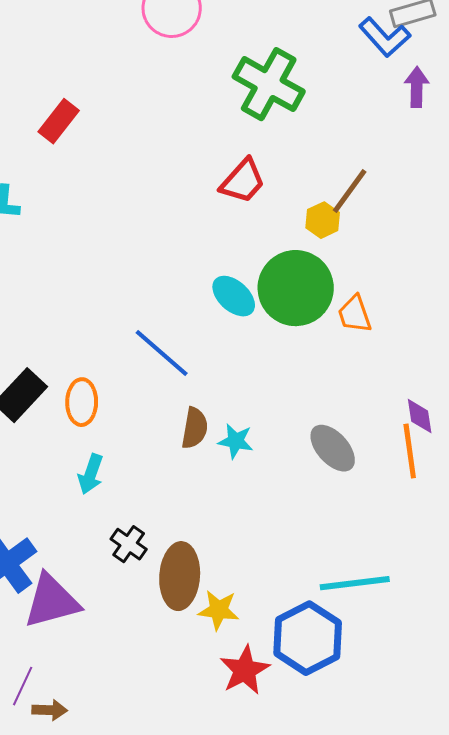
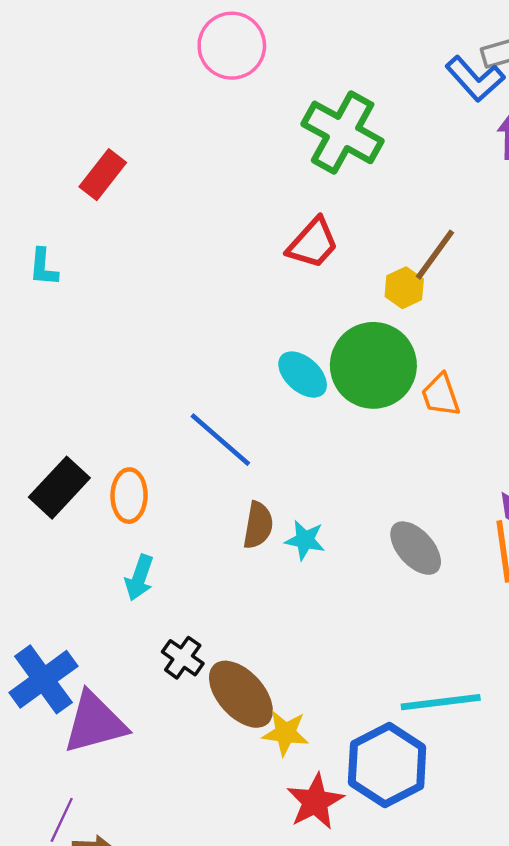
brown ellipse: (180, 576) -> (241, 694), turned -46

